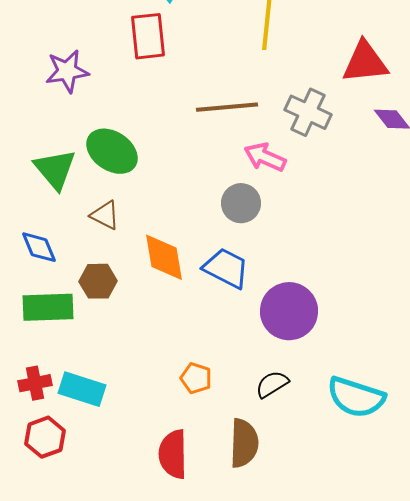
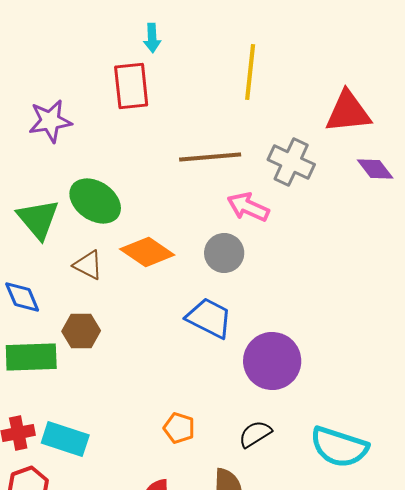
orange diamond: (164, 257) -> (147, 252), moved, turned -46

